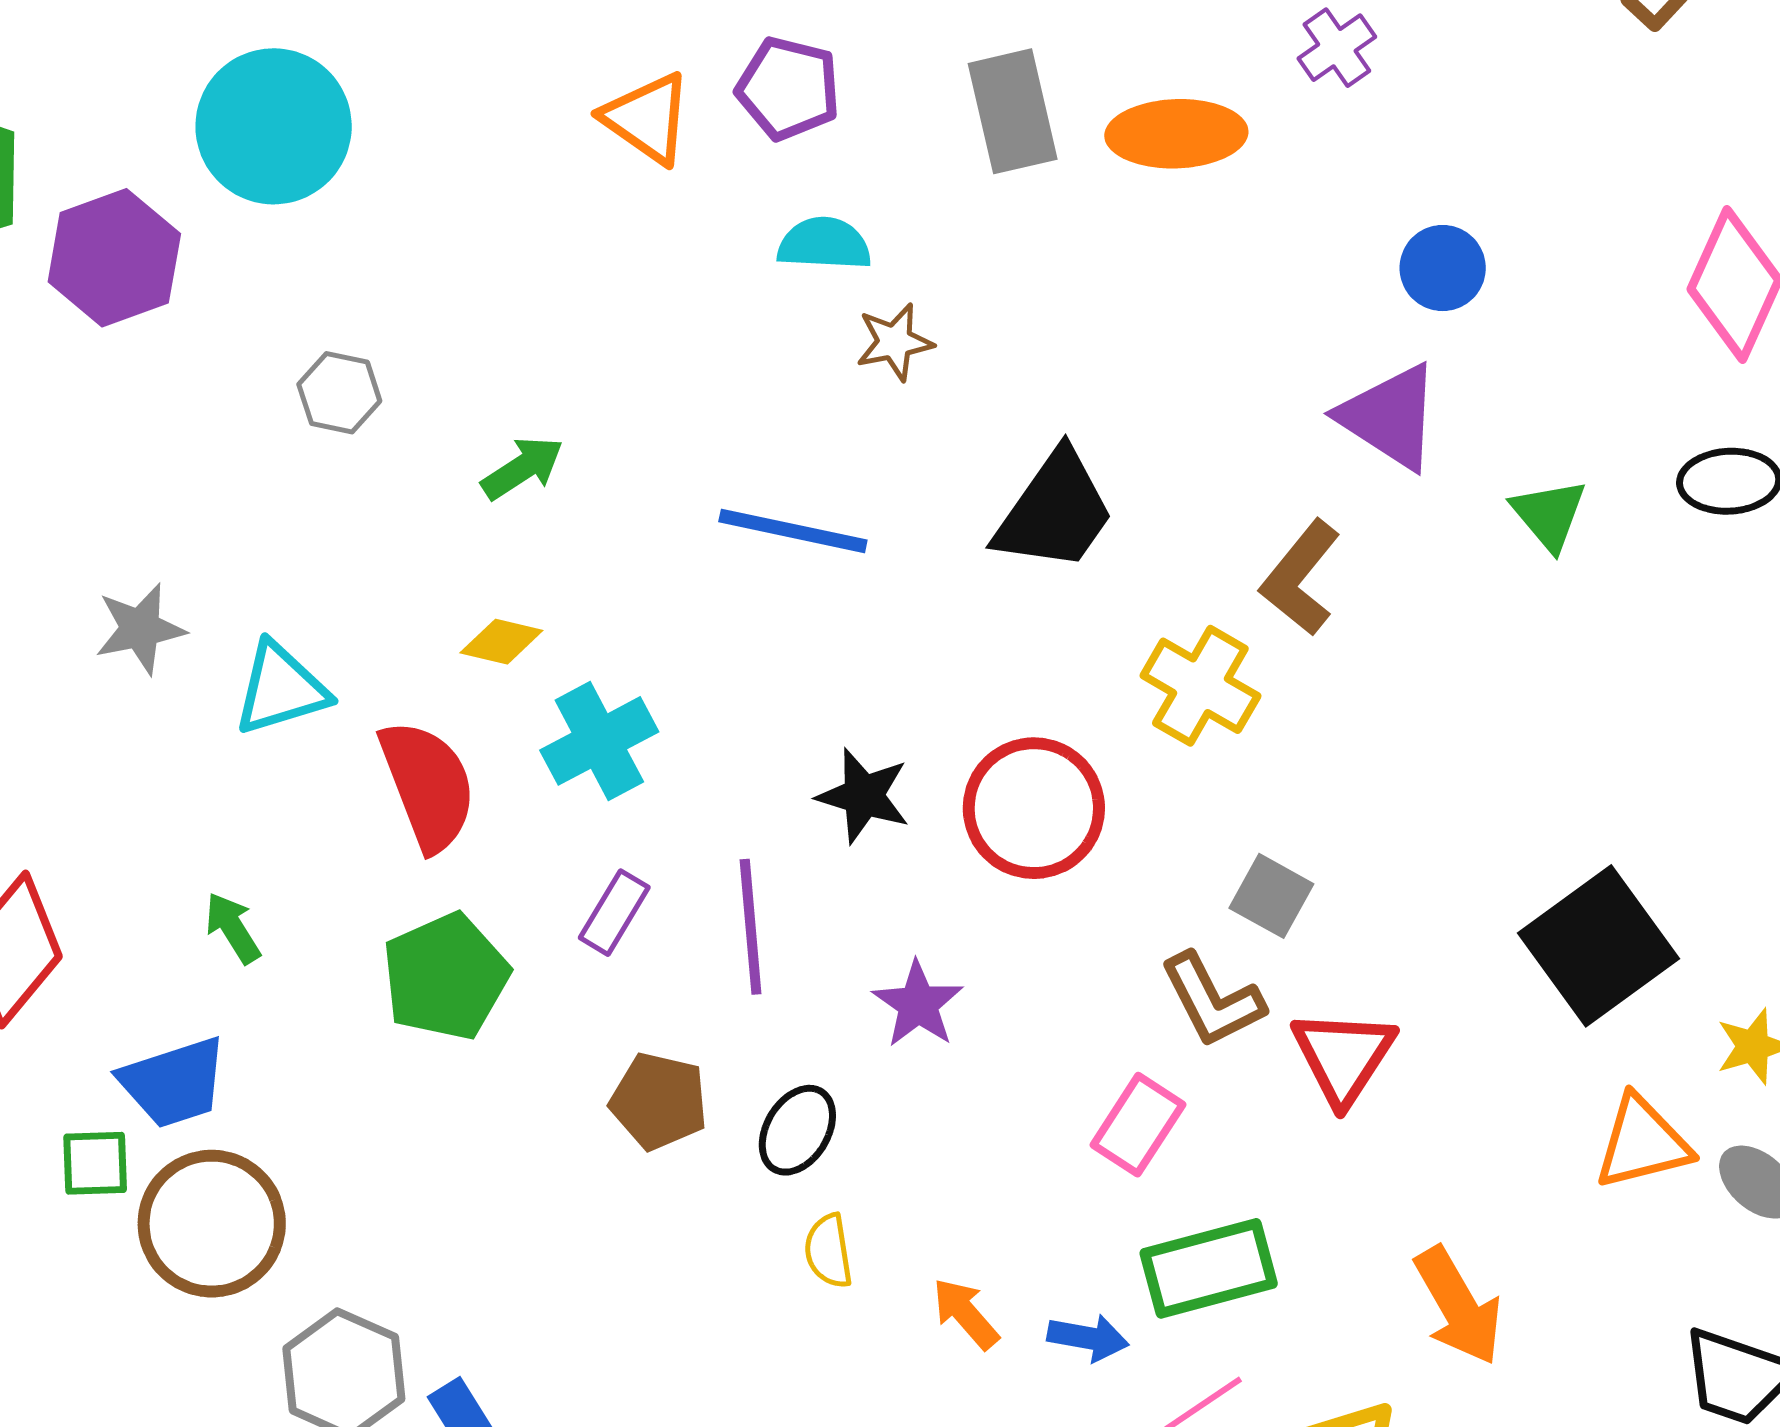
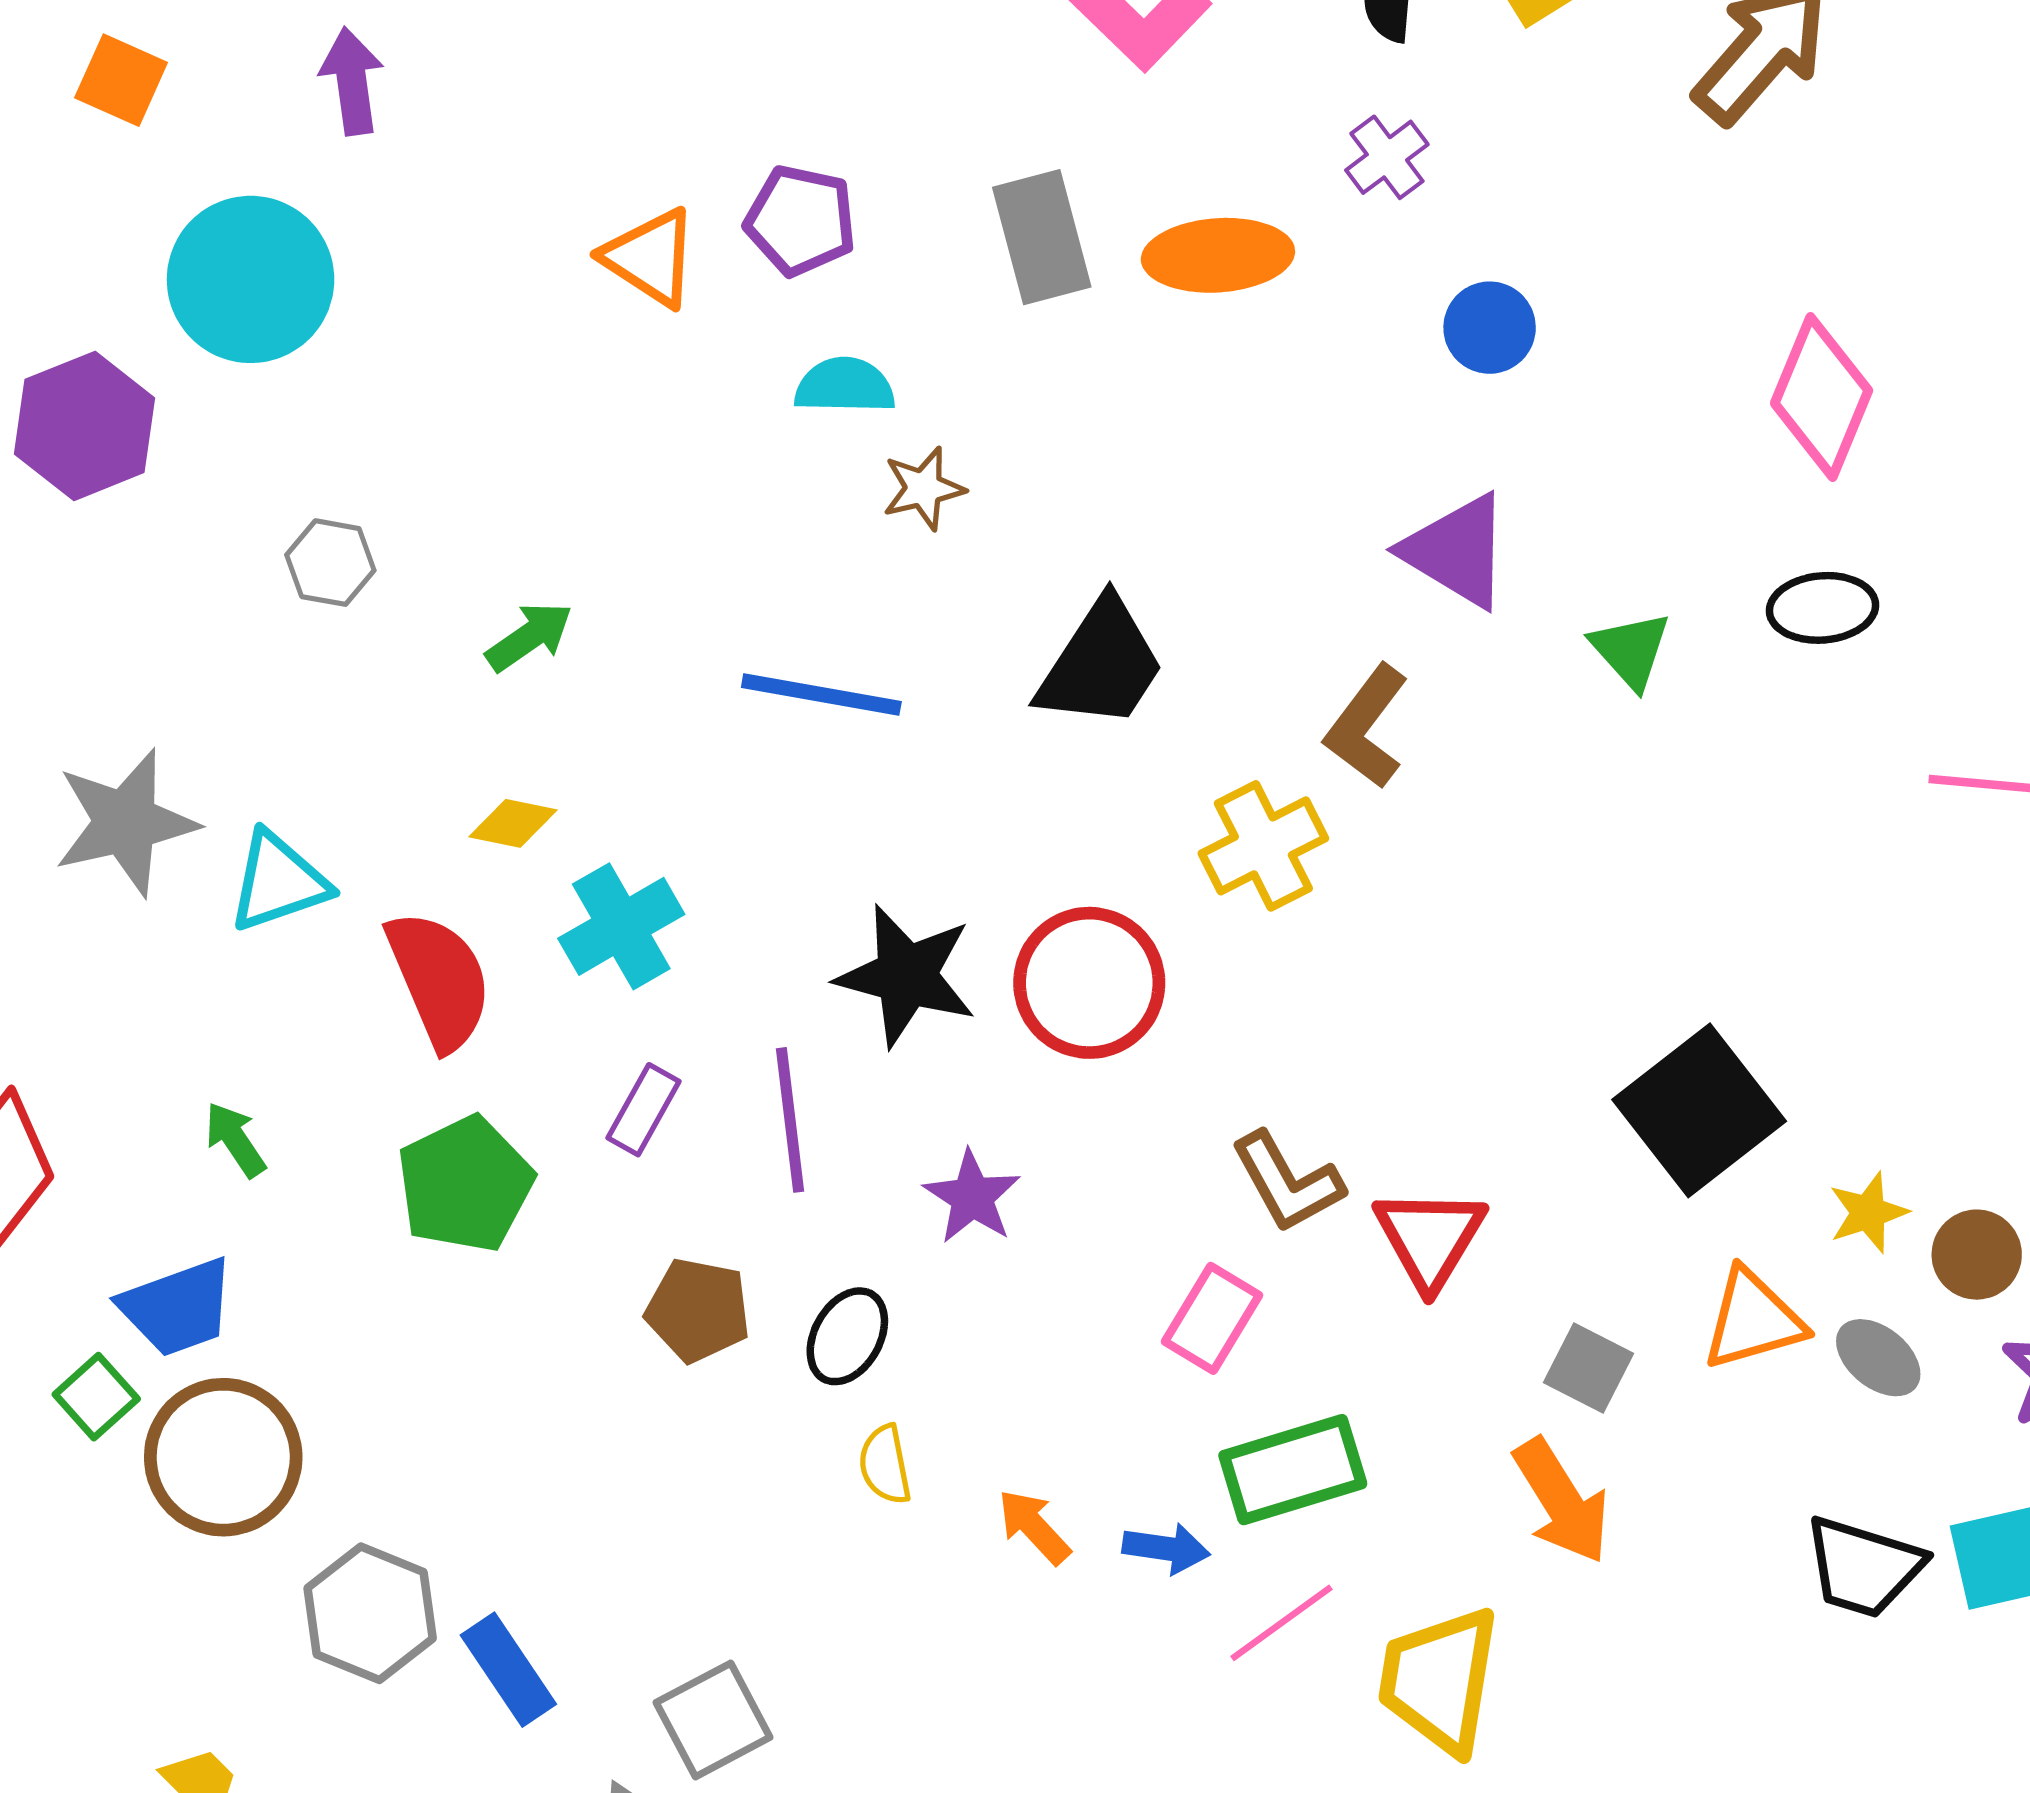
blue circle: (1443, 268) -> (1490, 328), moved
gray star: (140, 629) -> (125, 822), size x1.5
yellow cross: (1200, 686) -> (1263, 846), turned 35
black star: (863, 796) -> (906, 976), size x1.4
gray square: (1271, 896) -> (1588, 1368), moved
green square: (95, 1163) -> (96, 1397), turned -38

